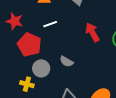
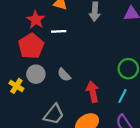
red star: (15, 21) -> (36, 20), moved
red arrow: (92, 32) -> (93, 92), moved

